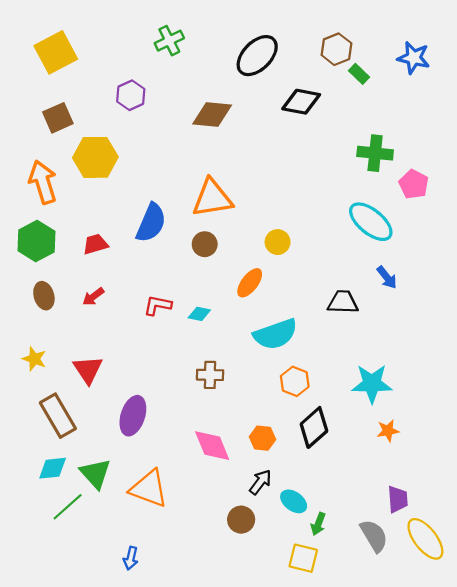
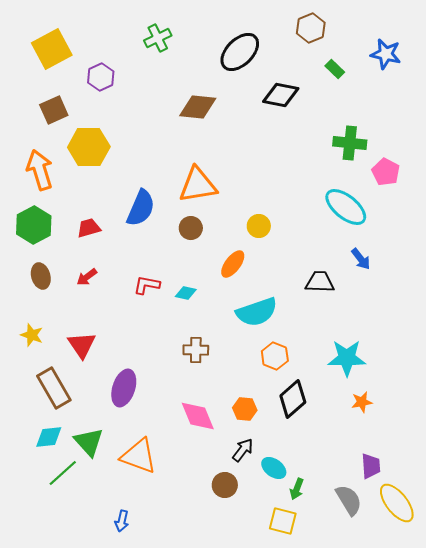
brown hexagon: (336, 49) -> (311, 28), moved
purple hexagon: (131, 95) -> (101, 77), moved

